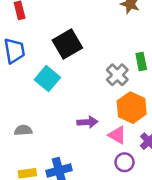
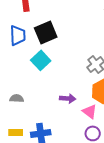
black square: (67, 44) -> (46, 32), moved

